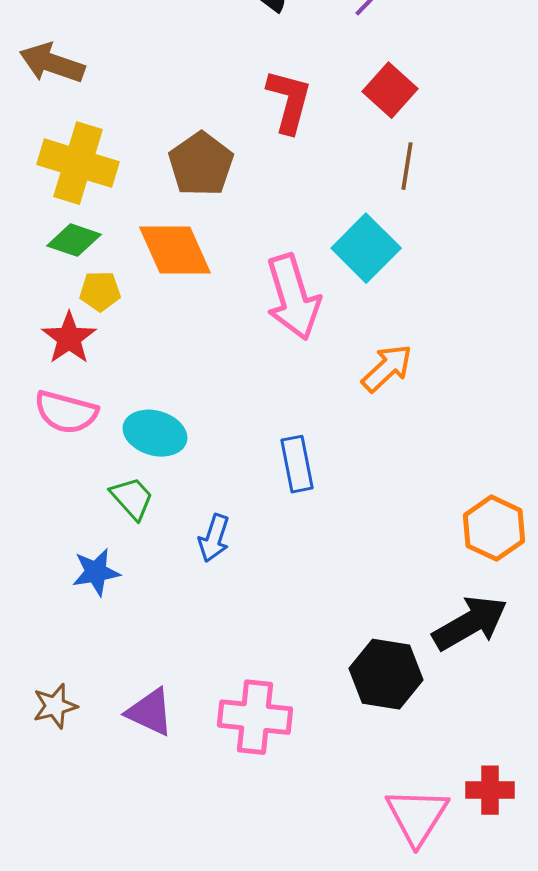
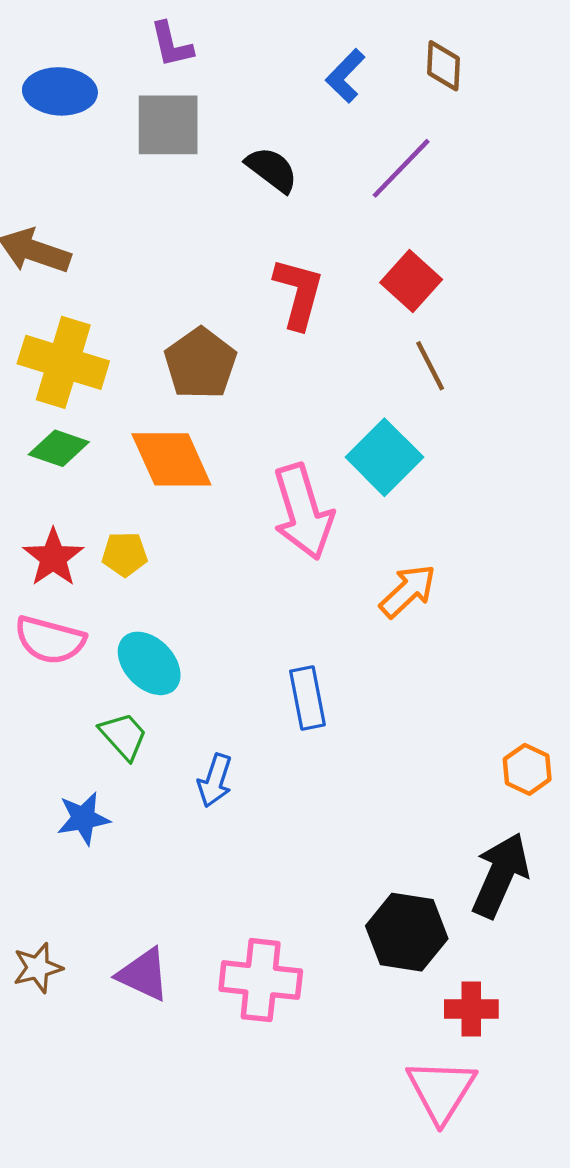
brown line: (407, 166) -> (430, 366), turned -36
yellow pentagon: (100, 291) -> (125, 554), moved
cyan ellipse: (155, 433) -> (149, 663), turned 30
orange hexagon: (494, 528) -> (527, 769), size x0.7
black arrow: (470, 623) -> (500, 875), turned -36
red cross: (490, 790) -> (471, 1009), moved

